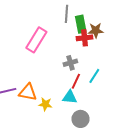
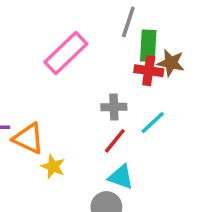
cyan line: (94, 76) -> (153, 123), moved
cyan triangle: (70, 97) -> (121, 177), moved

